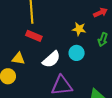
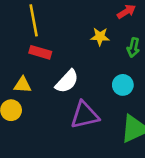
cyan circle: (77, 53) -> (123, 85), moved

